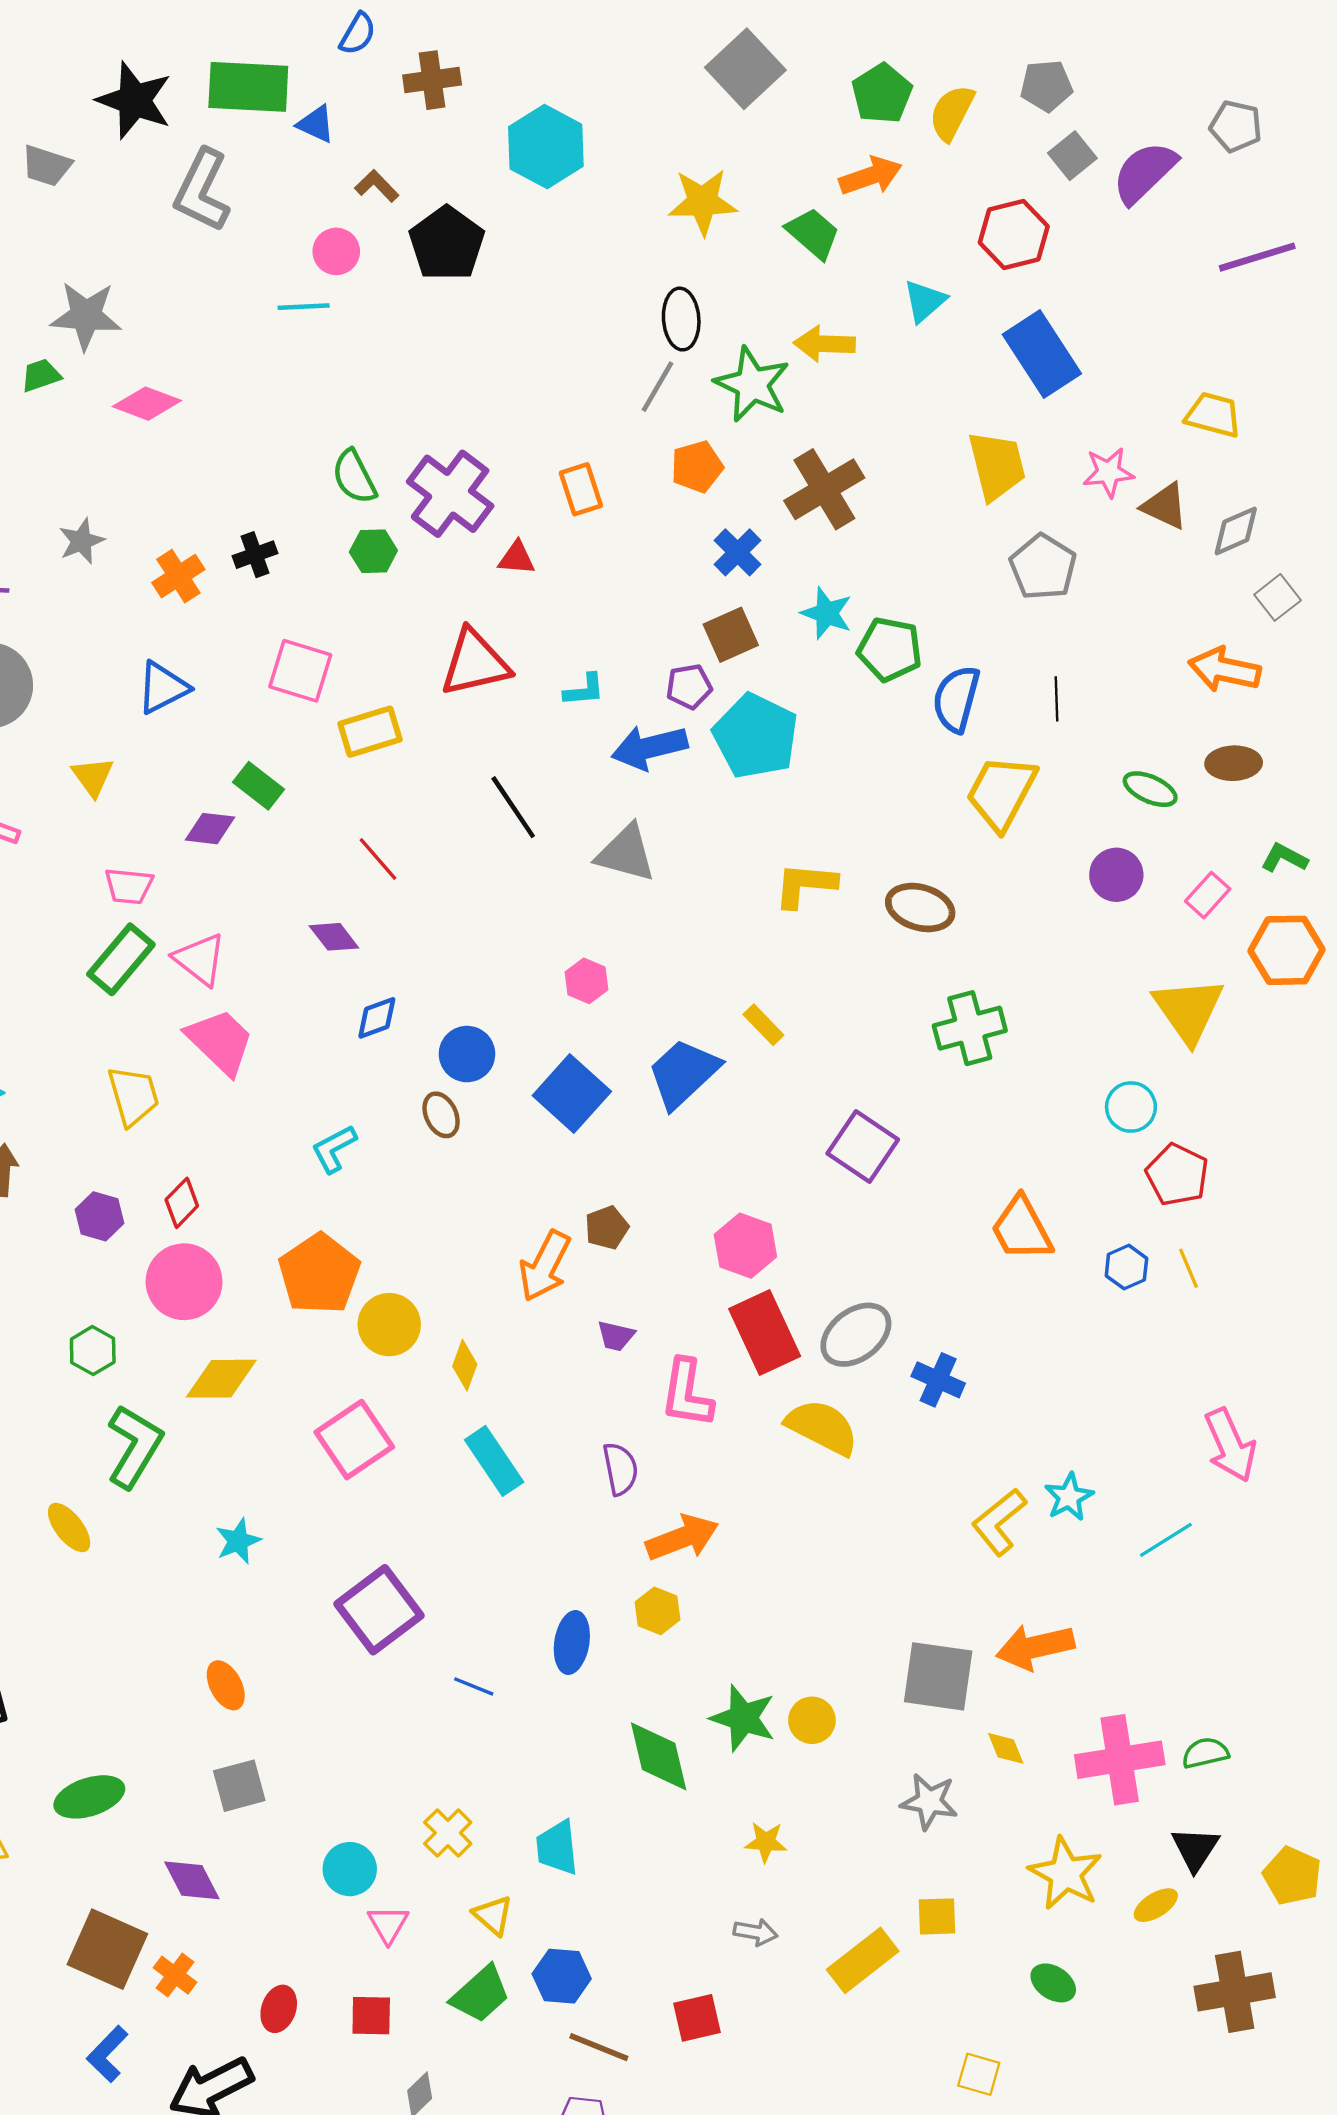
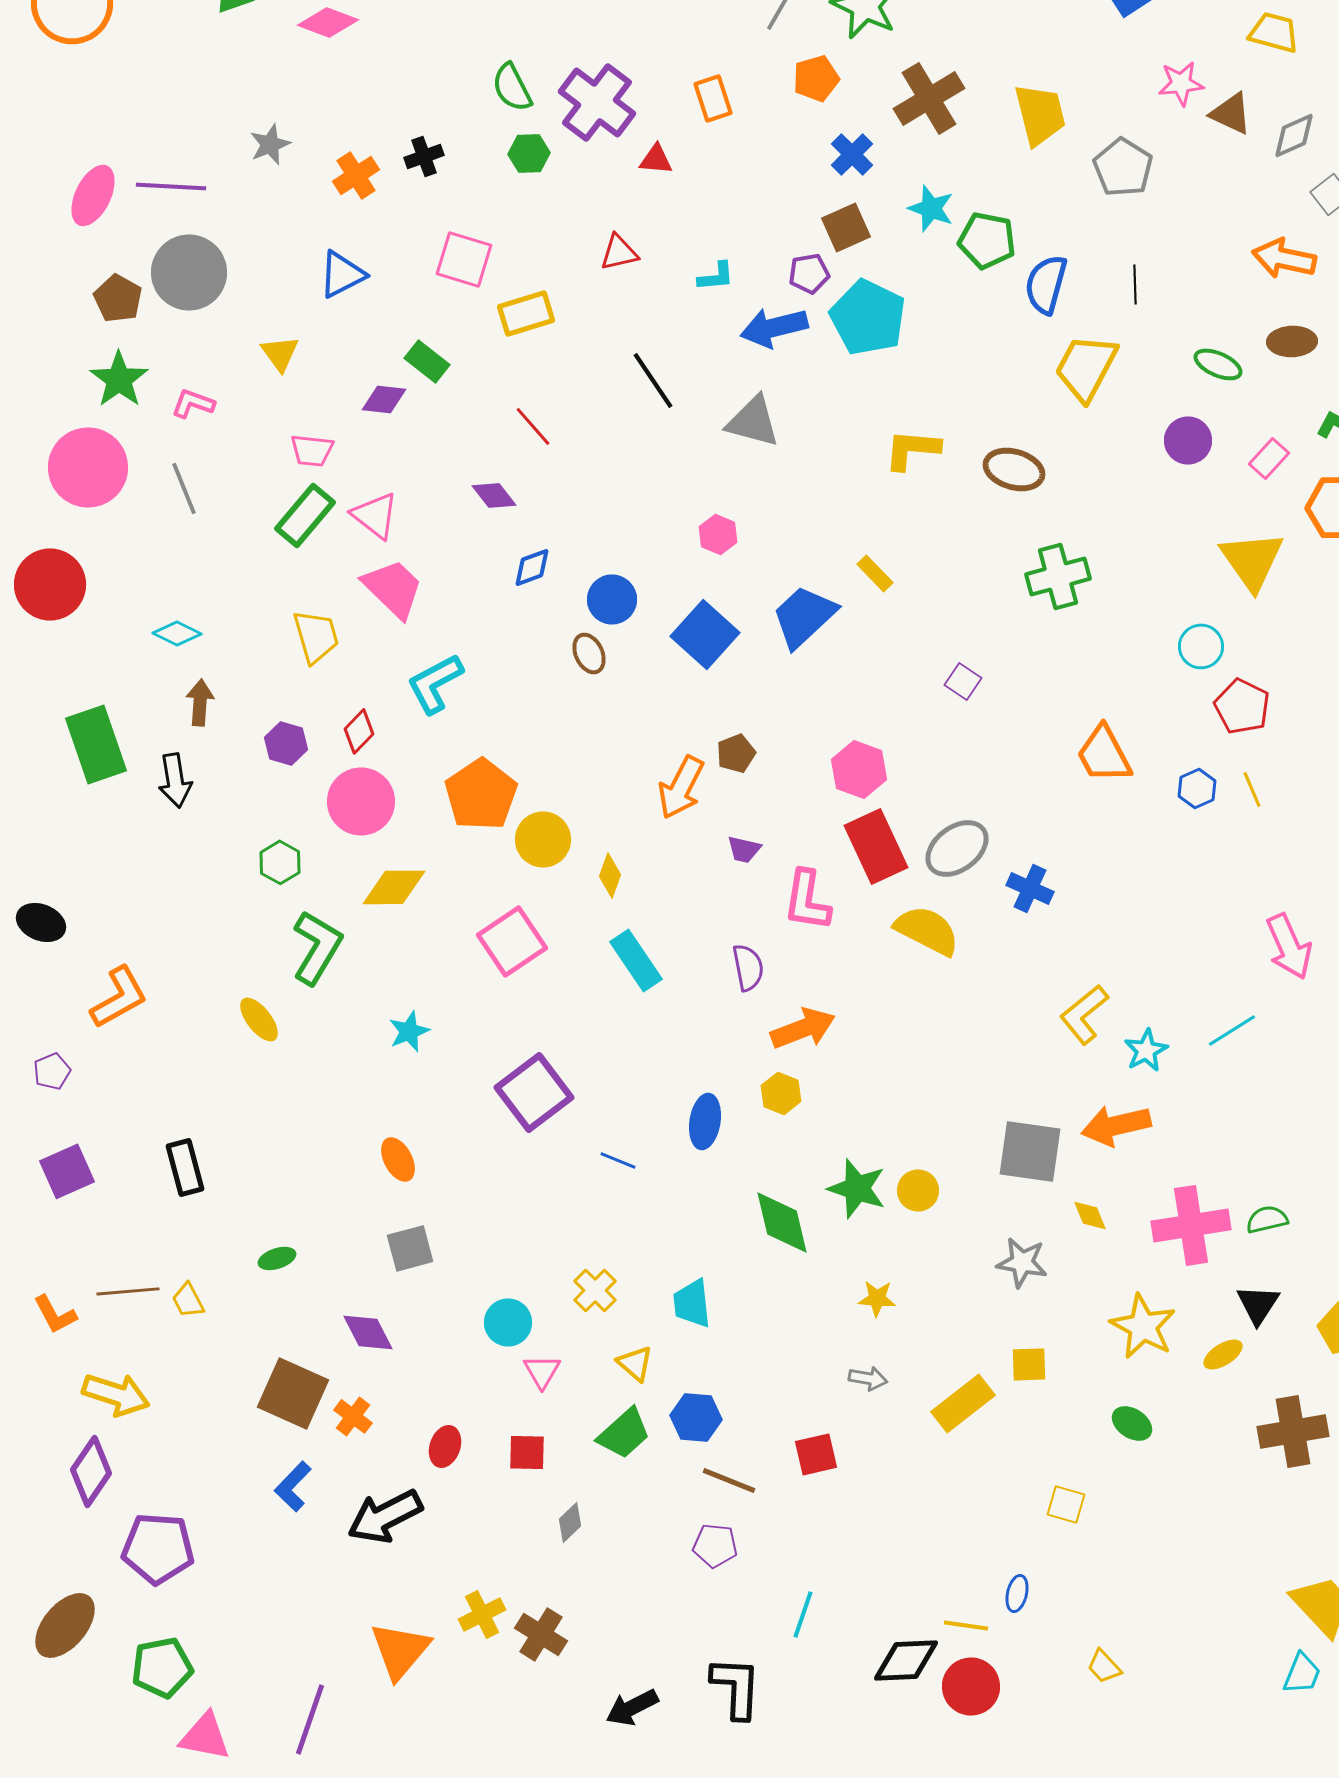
yellow trapezoid: (997, 466) -> (1040, 114), moved
red triangle: (475, 663) -> (619, 252), size x0.6
purple square: (863, 1146) -> (963, 681), size x0.6
cyan L-shape: (334, 1149) -> (435, 683), moved, size x1.4
cyan star: (1069, 1497) -> (1146, 1050), moved
green ellipse: (89, 1797) -> (277, 1258), size x0.6

